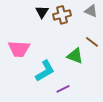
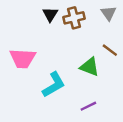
gray triangle: (91, 11) -> (109, 13), turned 32
purple line: (63, 89) -> (88, 106), moved

